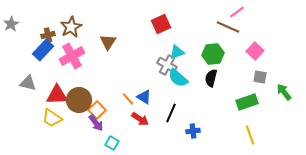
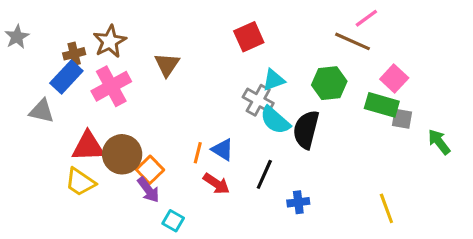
black semicircle: (211, 78) -> (306, 130), moved, size x1.4
gray triangle: (28, 83) -> (42, 111), moved
orange line: (128, 99) -> (198, 153), turned 56
green rectangle: (247, 102) -> (382, 105), moved, turned 35

